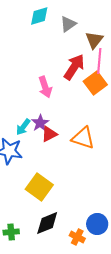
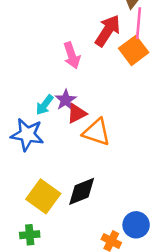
orange triangle: (83, 138) -> (96, 132), moved
yellow square: (39, 187) -> (43, 196), moved
black diamond: (47, 223) -> (82, 191), moved

